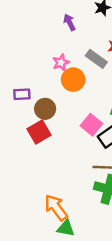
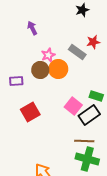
purple arrow: (69, 22) -> (32, 28), moved
brown circle: (45, 109) -> (40, 70), moved

